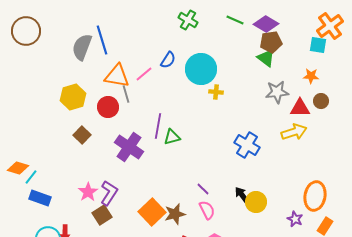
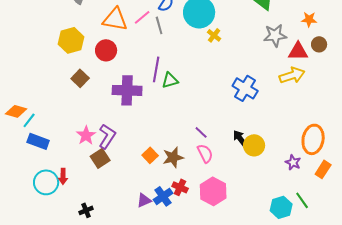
yellow cross: (216, 92) -> (214, 35), turned 32
gray line: (126, 94) -> (159, 25), moved
purple cross: (129, 147) -> (127, 90), turned -32
orange square: (152, 212) -> (150, 155), size x0.6

